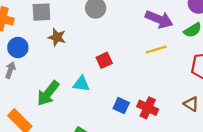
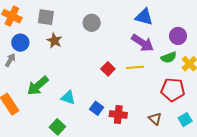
red square: (104, 60) -> (108, 69), moved, turned -32
cyan triangle: (81, 84) -> (68, 98), moved
red cross: (148, 108) -> (118, 115), turned -30

